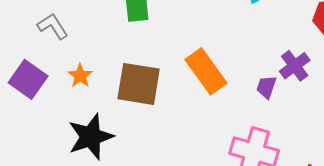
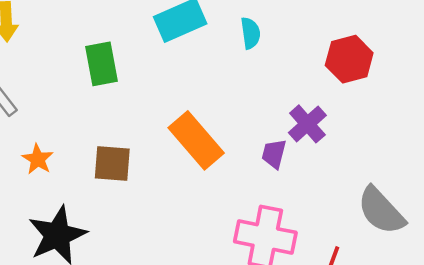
brown square: (139, 84) -> (112, 163), size x0.7

